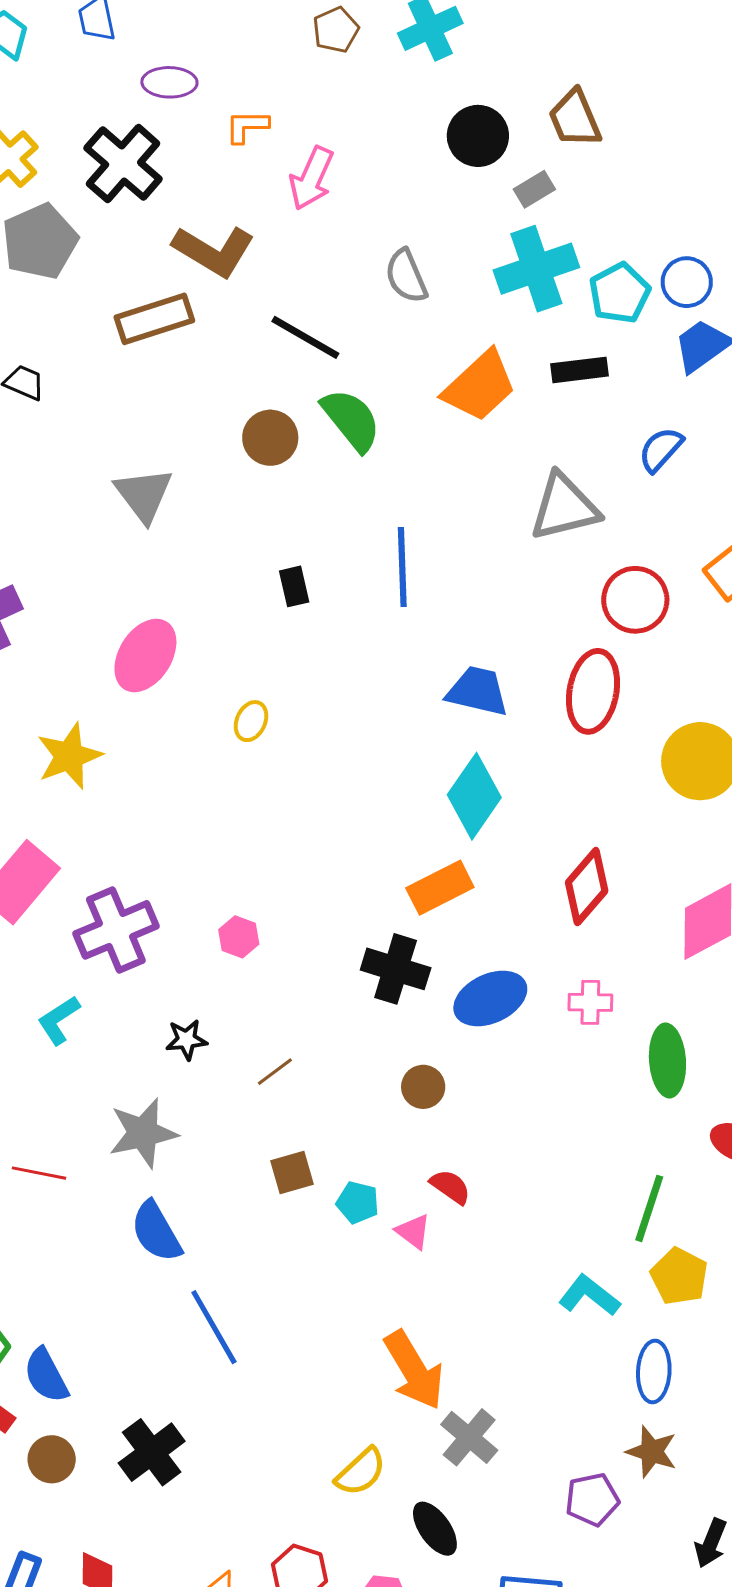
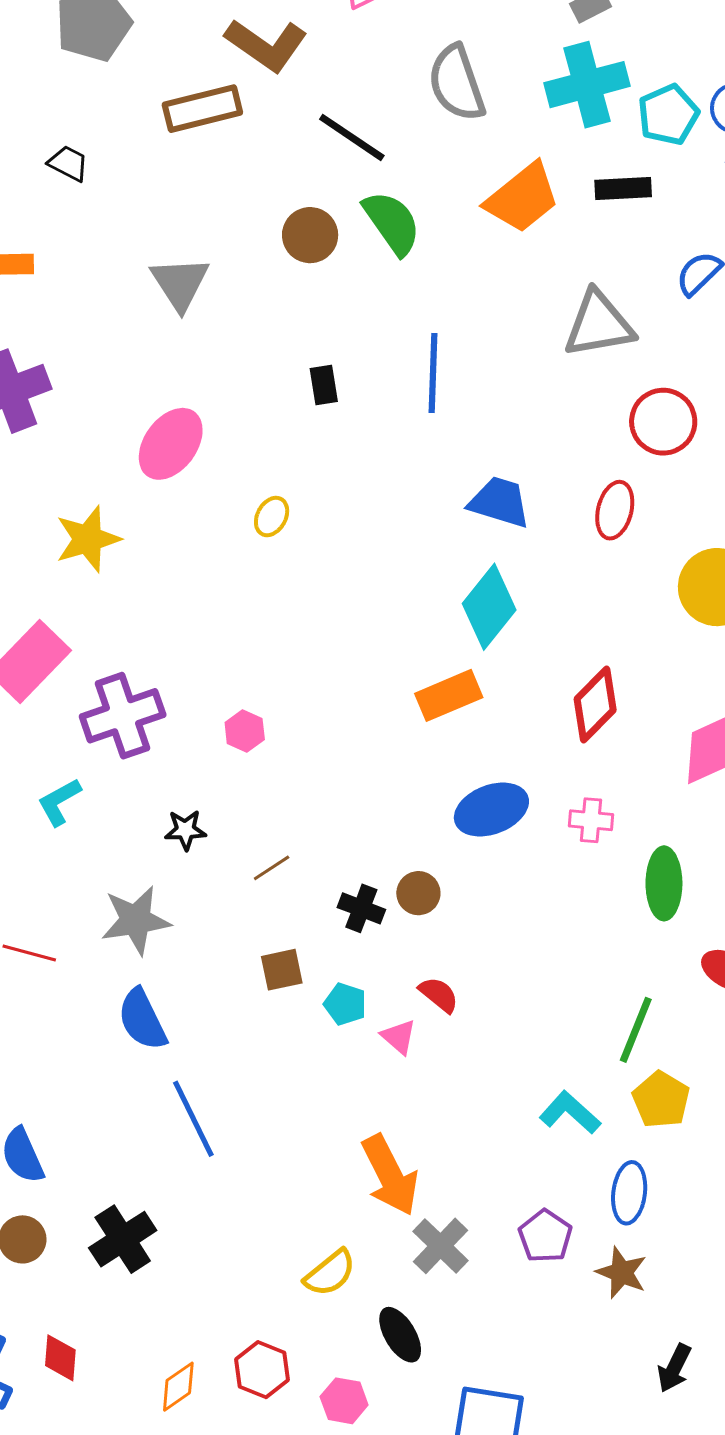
gray semicircle: (406, 276) -> (457, 83), size x1.4
red ellipse: (593, 691) -> (615, 510), size x0.7
black cross: (396, 969) -> (361, 908), moved, size x0.7
purple pentagon: (592, 1500) -> (545, 1236), moved, turned -30

